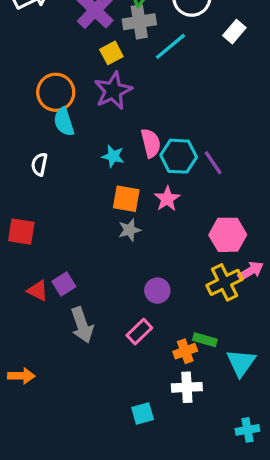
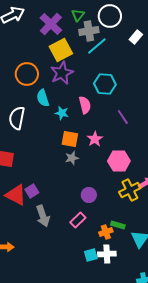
gray cross: (139, 22) -> (89, 31), moved
yellow square: (111, 53) -> (61, 50), size x1.6
cyan semicircle: (64, 122) -> (43, 98), moved
cyan hexagon: (179, 156) -> (105, 84), moved
white semicircle: (39, 164) -> (17, 118), size x1.6
pink hexagon: (228, 235) -> (119, 161), moved
red triangle: (38, 291) -> (16, 195), size x1.6
cyan square: (143, 413) -> (91, 255), moved

